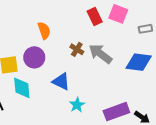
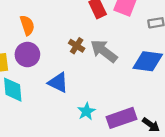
orange semicircle: (44, 31) -> (27, 25), moved
cyan star: (77, 105) -> (86, 111), moved

